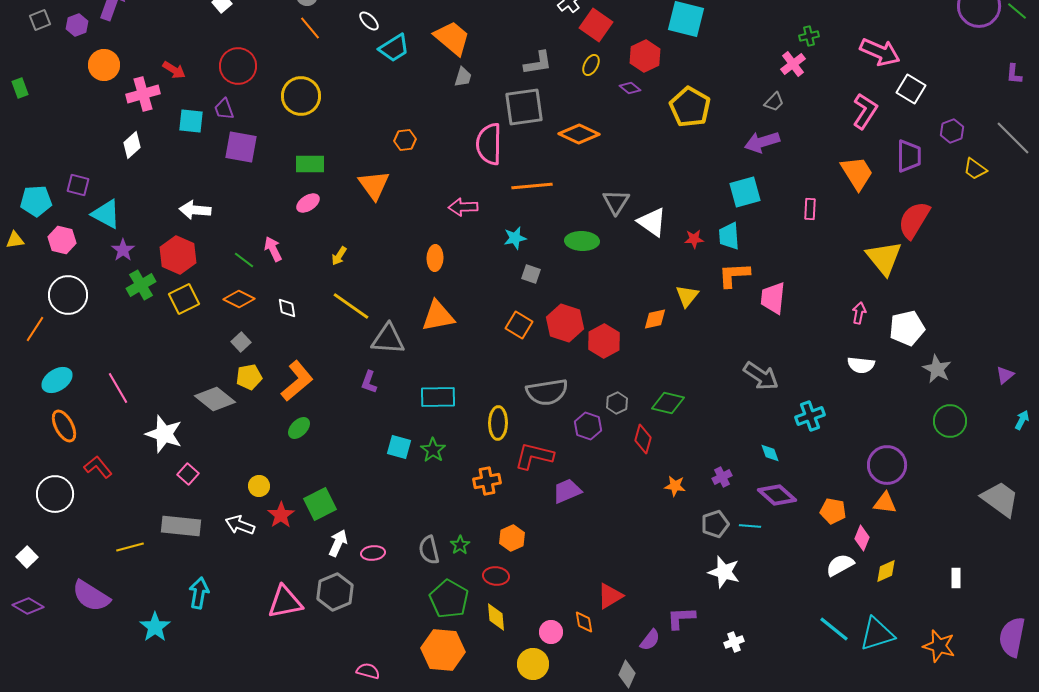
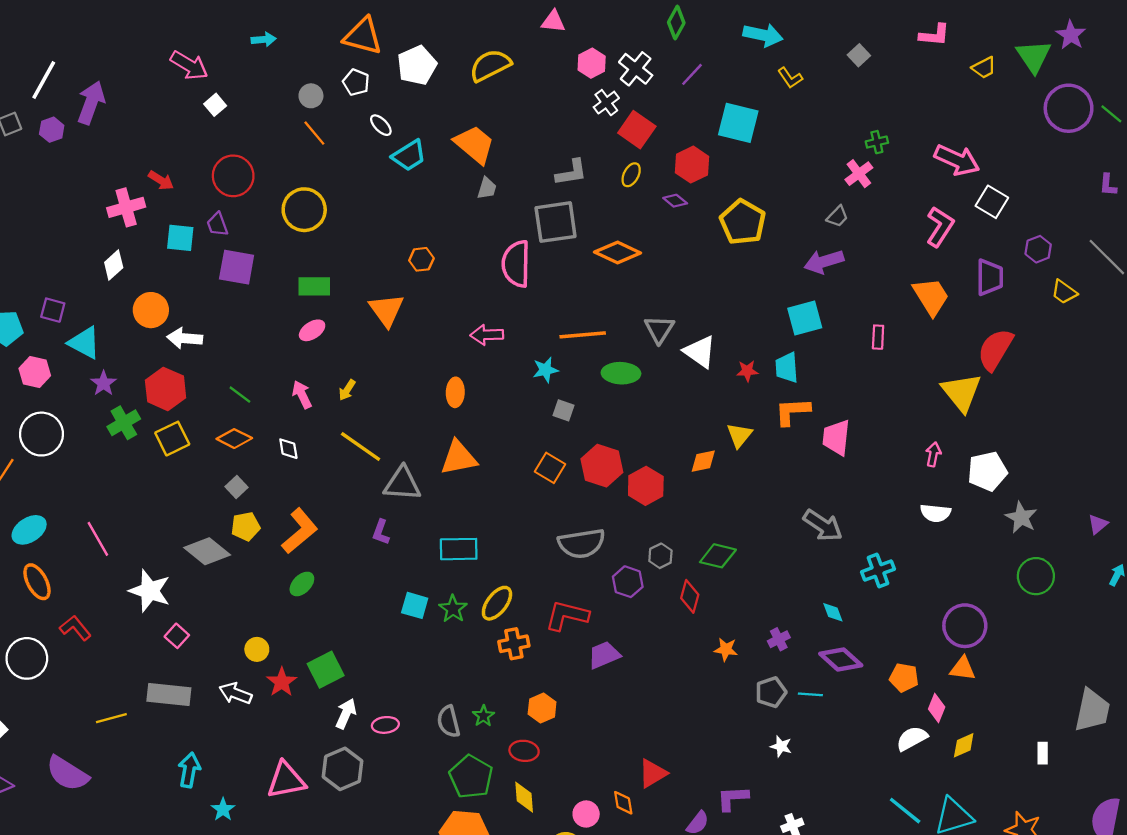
orange circle: (104, 65) -> (151, 310), moved
orange line: (532, 186) -> (583, 335), moved
pink arrow: (273, 249) -> (302, 395), moved
yellow ellipse: (498, 423) -> (497, 603), moved, turned 36
gray trapezoid: (1000, 499) -> (1092, 710), moved, turned 66
white star: (724, 572) -> (781, 746), size x0.6
cyan star: (155, 627) -> (223, 809), moved, size x0.7

